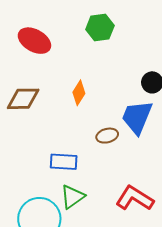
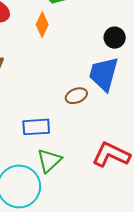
orange diamond: (79, 93) -> (42, 25), moved

